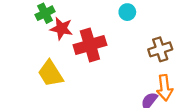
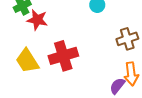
red cross: (90, 45) -> (63, 56), moved

